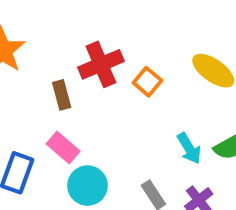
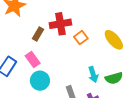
brown rectangle: (62, 95) -> (38, 34), turned 32

